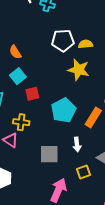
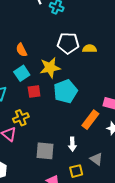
yellow star: (79, 70) -> (50, 68), moved, turned -30
cyan pentagon: (64, 110) -> (66, 91), moved
yellow cross: (21, 122) -> (21, 118), turned -35

